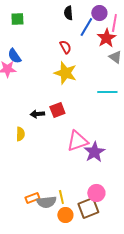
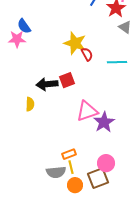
red semicircle: (65, 47) -> (87, 54), moved
black arrow: (37, 114) -> (47, 84), size x1.5
orange rectangle: (32, 198) -> (69, 154), moved

